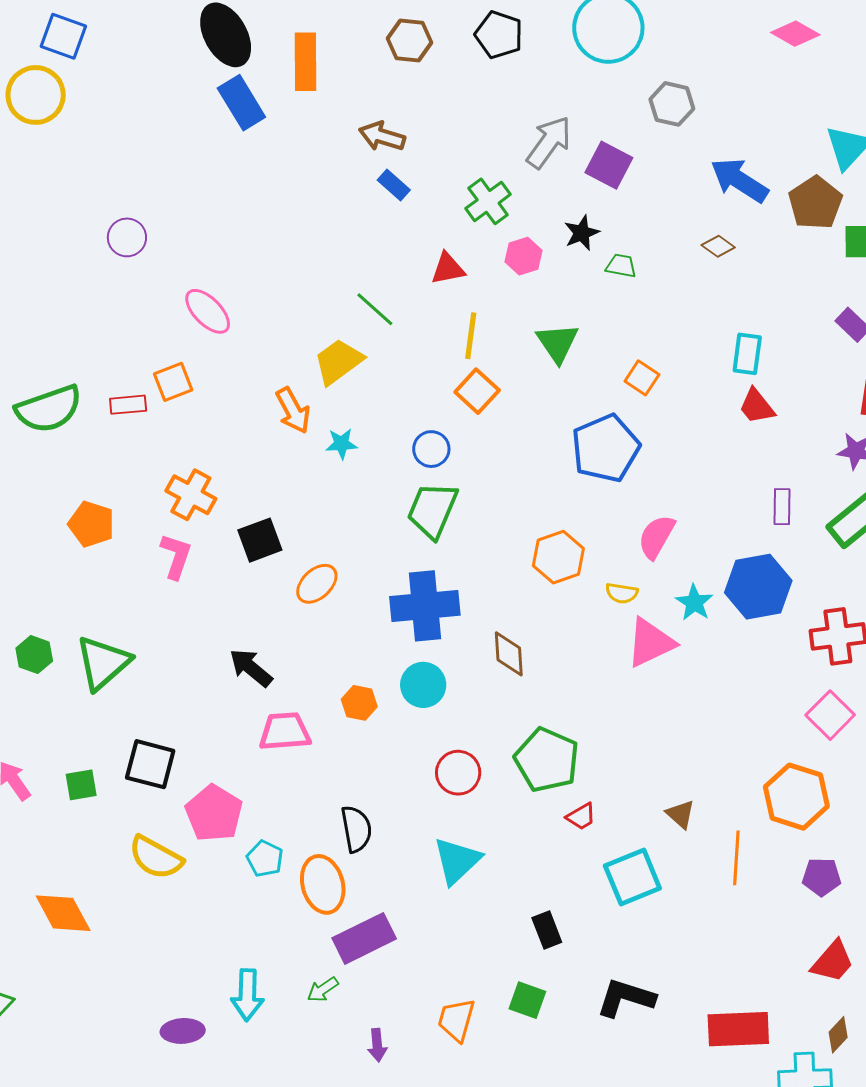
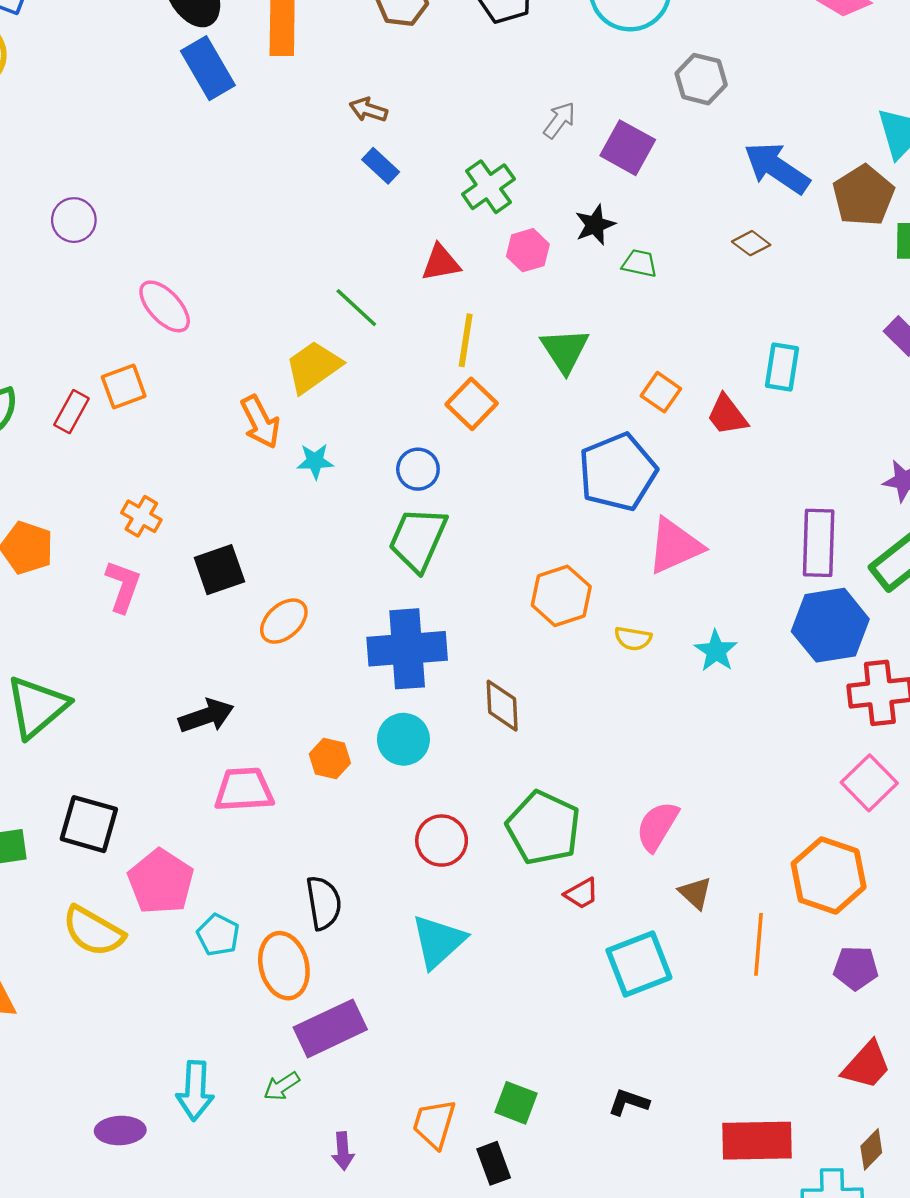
brown arrow: (382, 136) -> (368, 110), size x0.7
gray arrow: (549, 142) -> (559, 120), size x0.6
red rectangle: (128, 405) -> (71, 412), turned -57
red trapezoid: (757, 406) -> (727, 415), moved
orange cross: (191, 495) -> (141, 516), size x0.7
purple rectangle: (782, 507) -> (819, 543), size x1.6
pink semicircle: (656, 537) -> (657, 826), moved
blue hexagon: (758, 587) -> (830, 625), moved
pink triangle: (650, 643) -> (675, 546), moved
black arrow: (251, 668) -> (206, 716), turned 120
black rectangle: (547, 930) -> (494, 1163), moved
black L-shape: (626, 998) -> (629, 1102), size x0.6

